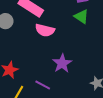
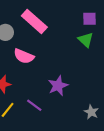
pink semicircle: (45, 30) -> (24, 56), moved

